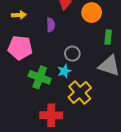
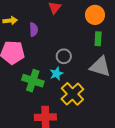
orange circle: (92, 13) -> (95, 15), moved
purple semicircle: (51, 25) -> (34, 30), moved

